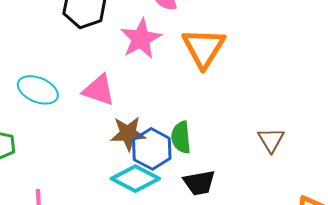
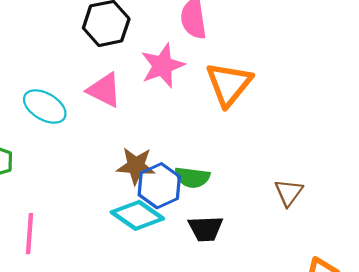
pink triangle: (99, 90) -> (104, 90), moved
green semicircle: (181, 137) -> (192, 177), turned -84

